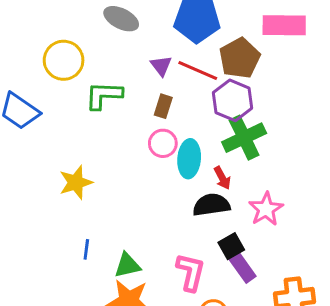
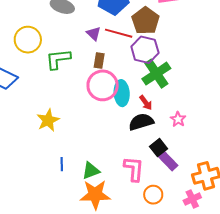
pink circle: (163, 143) -> (103, 85), size x1.6
pink star: (266, 209) -> (178, 119), size x0.7

